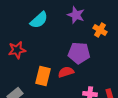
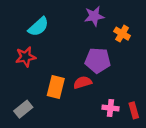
purple star: (76, 15) -> (94, 16), turned -30
cyan semicircle: (39, 20) -> (38, 27), moved

